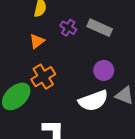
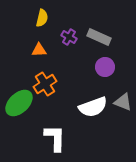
orange triangle: (37, 41) -> (39, 50), turned 35
purple circle: (104, 70) -> (105, 67), moved

